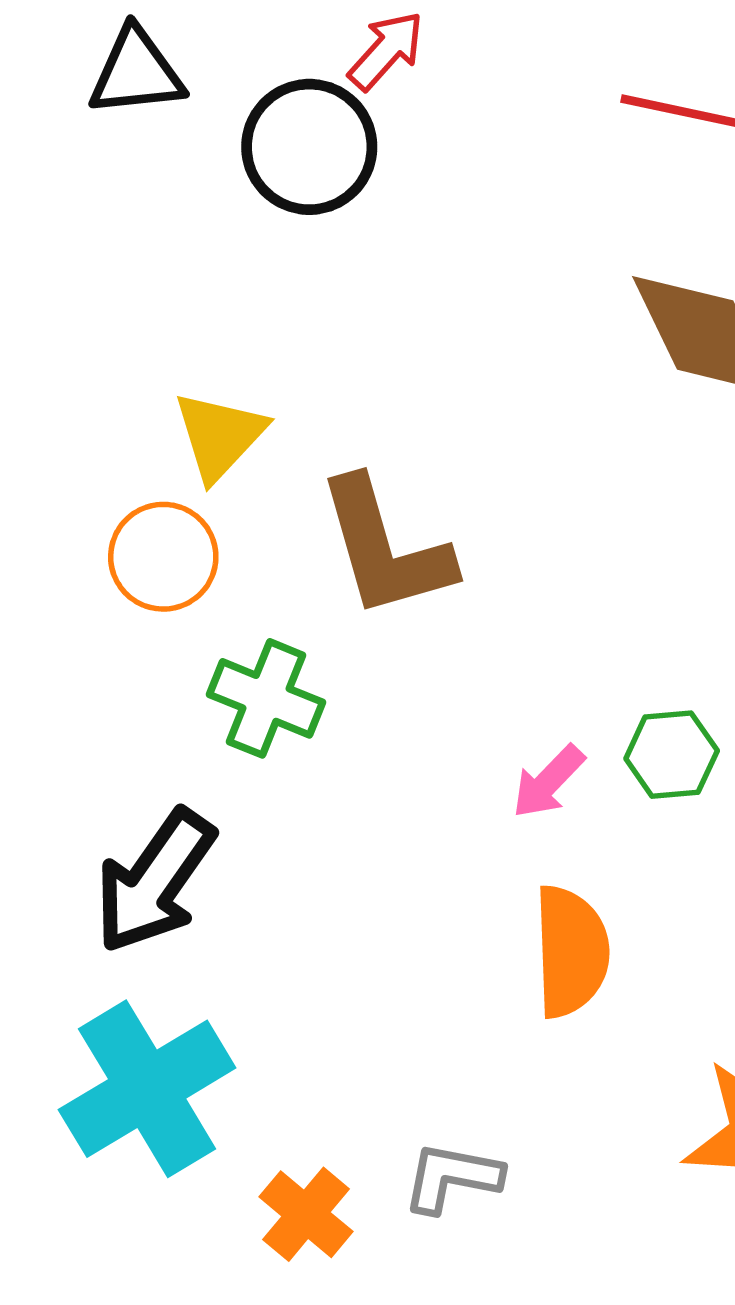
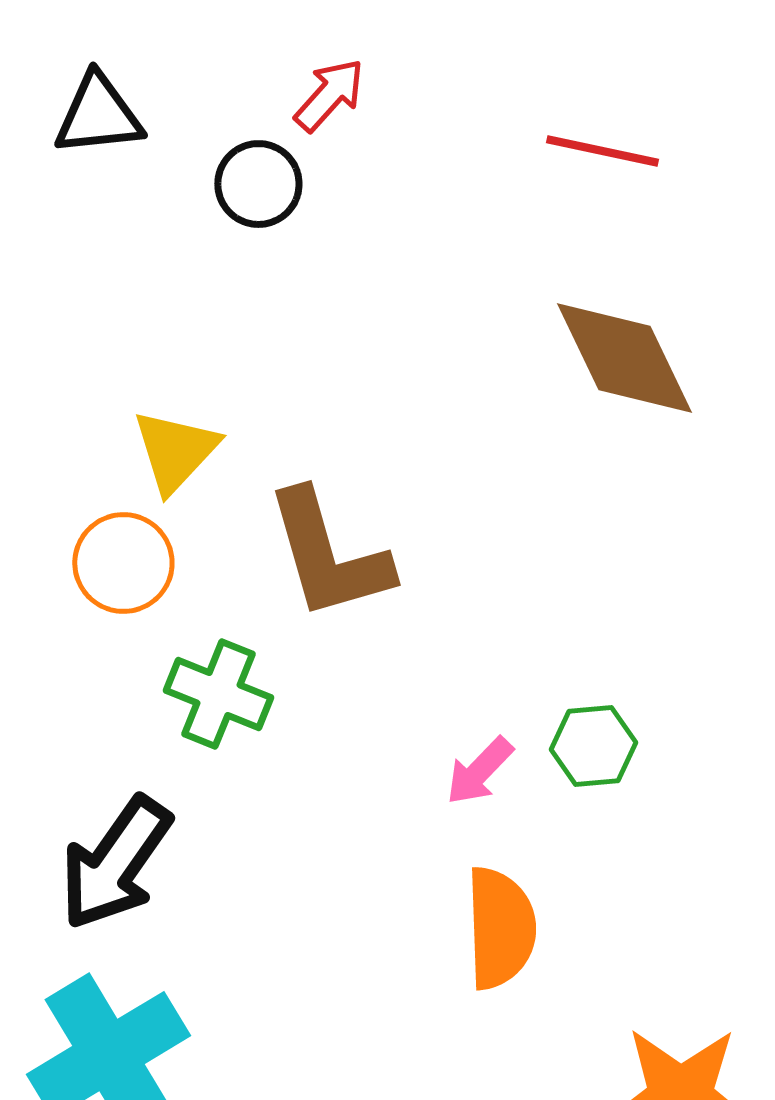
black circle: (309, 147) -> (258, 184), size x0.7

